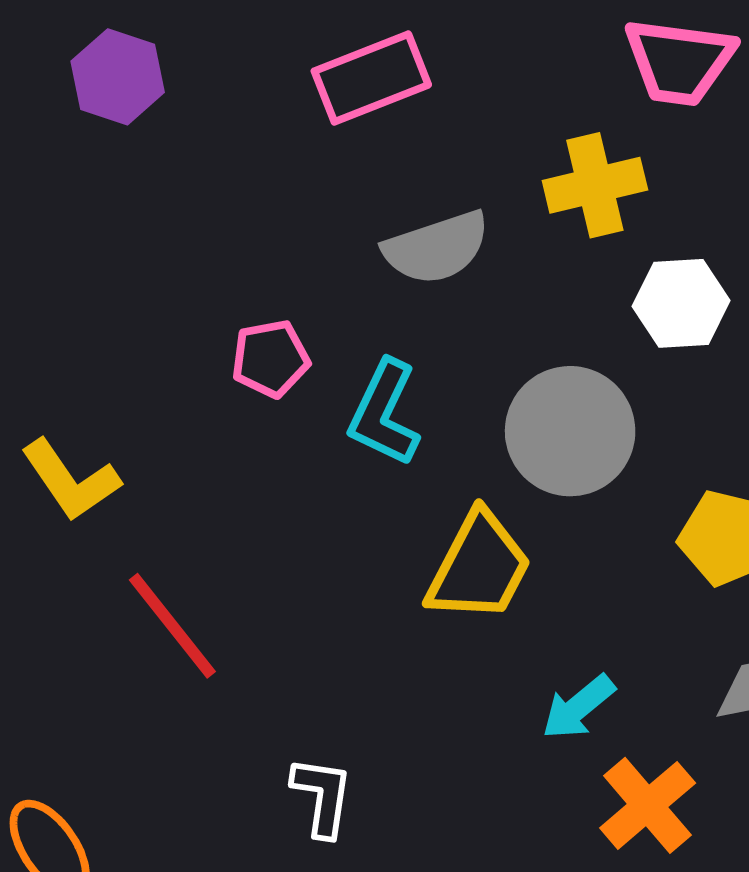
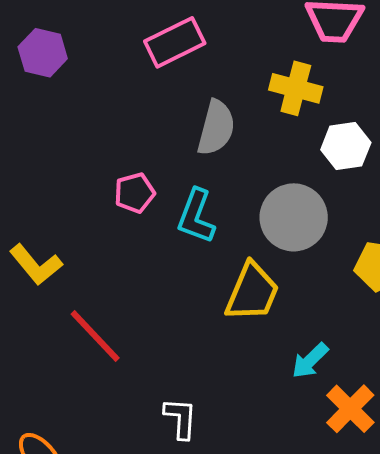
yellow cross: (595, 185) -> (296, 88), turned 33
gray semicircle: (437, 248) -> (216, 128), turned -52

